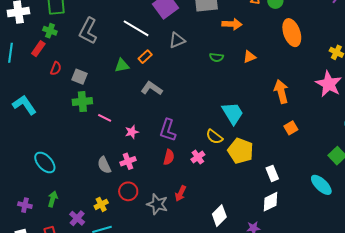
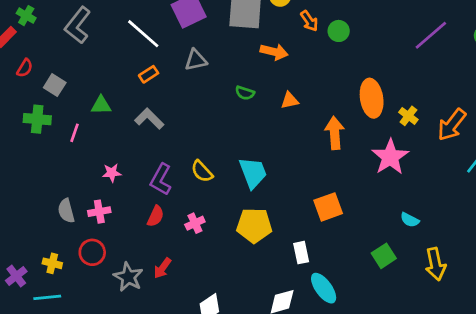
orange ellipse: (292, 33) -> (372, 98), moved
green triangle: (122, 65) -> (101, 105), moved
orange arrow: (281, 92) -> (335, 133), moved
green cross: (82, 102) -> (37, 119), moved
pink line: (105, 118) -> (75, 133), moved, turned 72
orange square: (291, 128) -> (328, 207), size x1.5
yellow semicircle: (214, 137) -> (202, 171), moved
yellow pentagon: (241, 151) -> (254, 225), turned -30
white rectangle: (272, 173) -> (301, 253), moved
cyan ellipse: (321, 185) -> (324, 288), moved
yellow cross: (101, 204) -> (52, 263), turned 32

